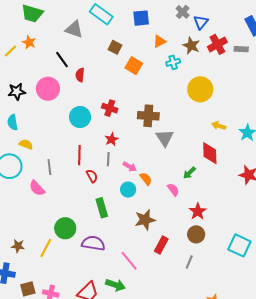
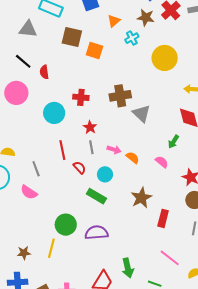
brown square: (115, 47) -> (72, 37), size x1.5
cyan circle: (128, 190) -> (105, 174), moved
green rectangle: (102, 208) -> (96, 196), turned -30
pink line: (129, 261) -> (170, 258), moved
green arrow: (115, 285) -> (128, 268), turned 72

